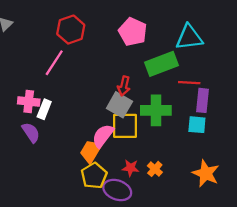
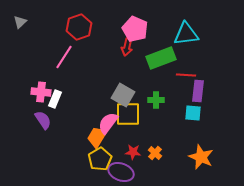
red arrow: (124, 86) -> (127, 47), moved
green cross: (156, 110) -> (156, 100), size x0.6

